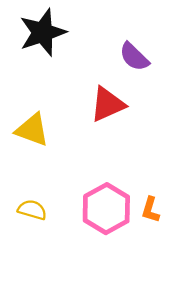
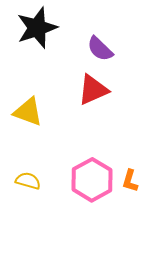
purple semicircle: (134, 57) -> (100, 49), moved

